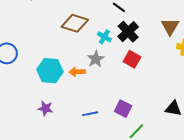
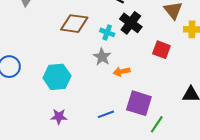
red square: (132, 59) -> (161, 50), moved
orange arrow: (77, 72) -> (122, 72), moved
purple square: (123, 109) -> (139, 103), size x1.4

